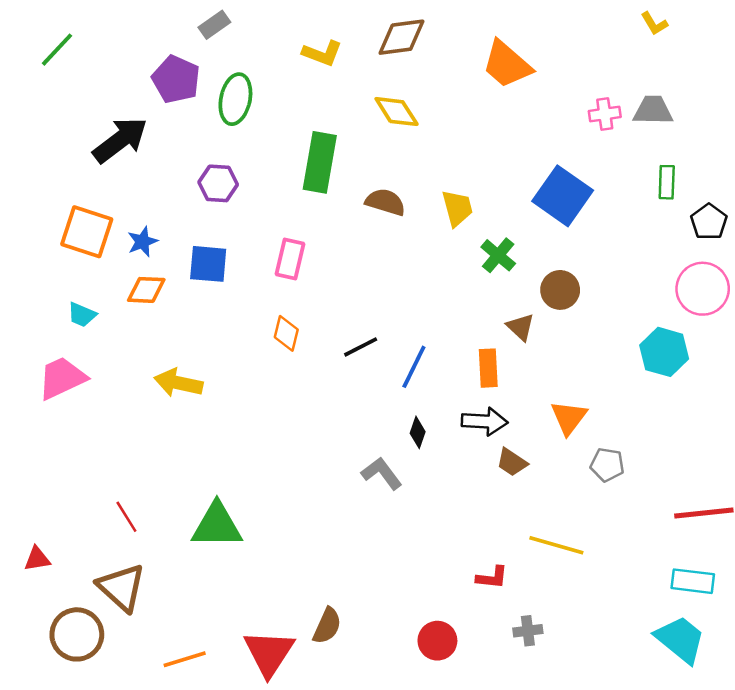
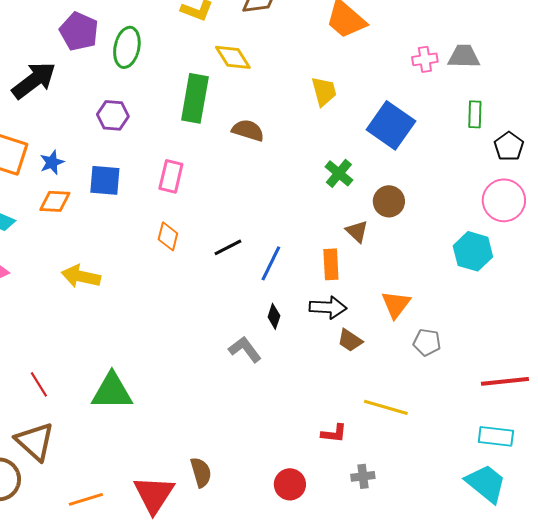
yellow diamond: (397, 112) -> (233, 57), moved
yellow trapezoid: (457, 208) -> (324, 91), moved
brown semicircle: (327, 626) -> (201, 472), turned -40

